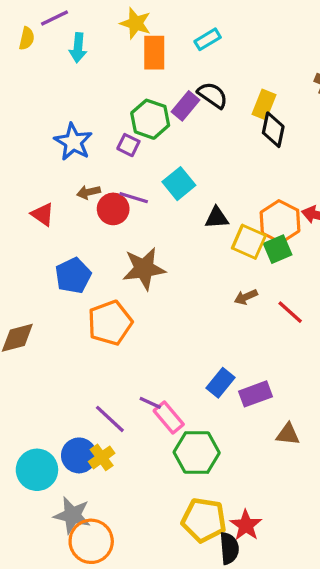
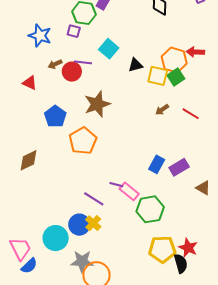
brown triangle: (288, 434) -> (203, 188), turned 35

